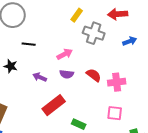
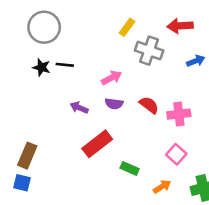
black star: (11, 66) -> (41, 67), moved
pink square: (115, 113) -> (176, 154), turned 35

